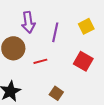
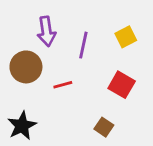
brown square: (56, 93) -> (104, 127), moved

